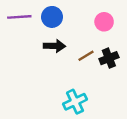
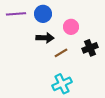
pink circle: (104, 22) -> (71, 27), moved
brown line: (86, 56) -> (61, 53), moved

